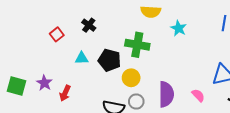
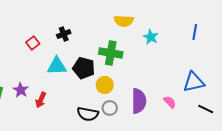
black cross: (89, 25) -> (64, 34), turned 32
cyan triangle: (82, 58) -> (57, 66), size x1.5

